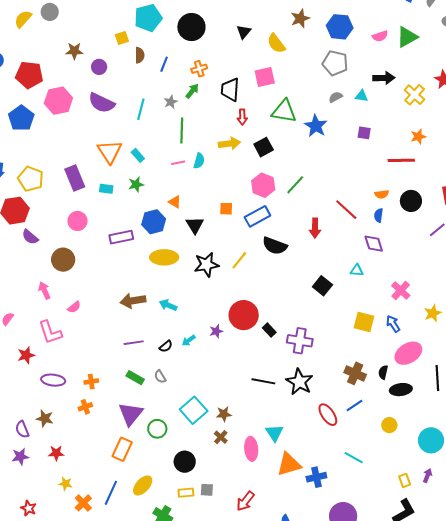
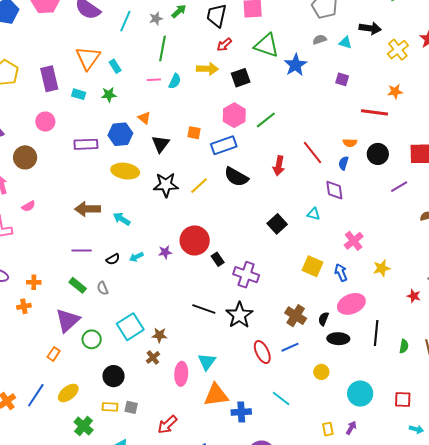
red arrow: (242, 117) -> (224, 45), turned 42
orange rectangle: (122, 449) -> (54, 354), size x0.6

